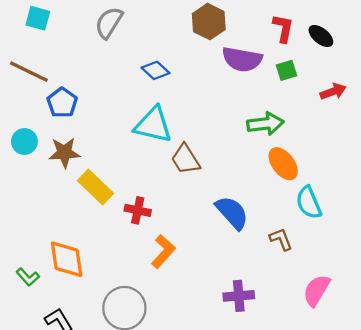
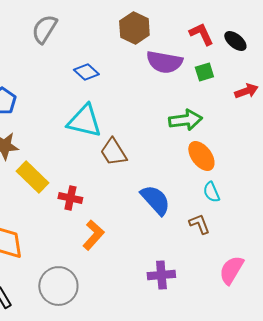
red L-shape: (283, 28) -> (201, 34), turned -36
cyan semicircle: (309, 203) -> (211, 192), moved, size x0.7

